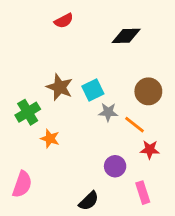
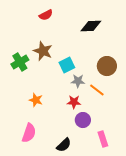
brown star: (60, 87) -> (43, 51), moved
green cross: (28, 112) -> (20, 62), moved
red star: (150, 150) -> (74, 102), moved
pink semicircle: (22, 184) -> (29, 133), moved

